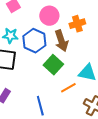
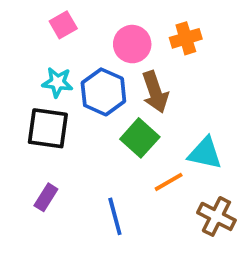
orange cross: (77, 24) -> (186, 38), moved

